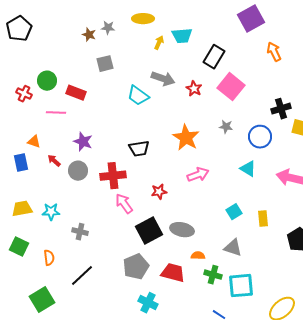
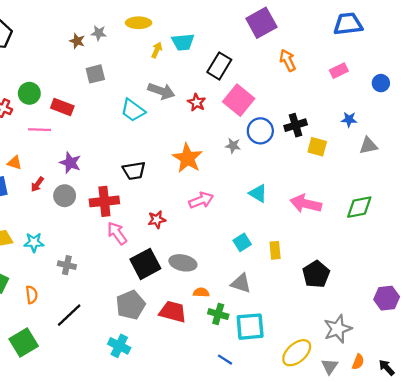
blue circle: (260, 137) -> (260, 131), moved
red arrow: (54, 161) -> (37, 184), turned -96
cyan cross: (148, 303) -> (119, 346), moved

